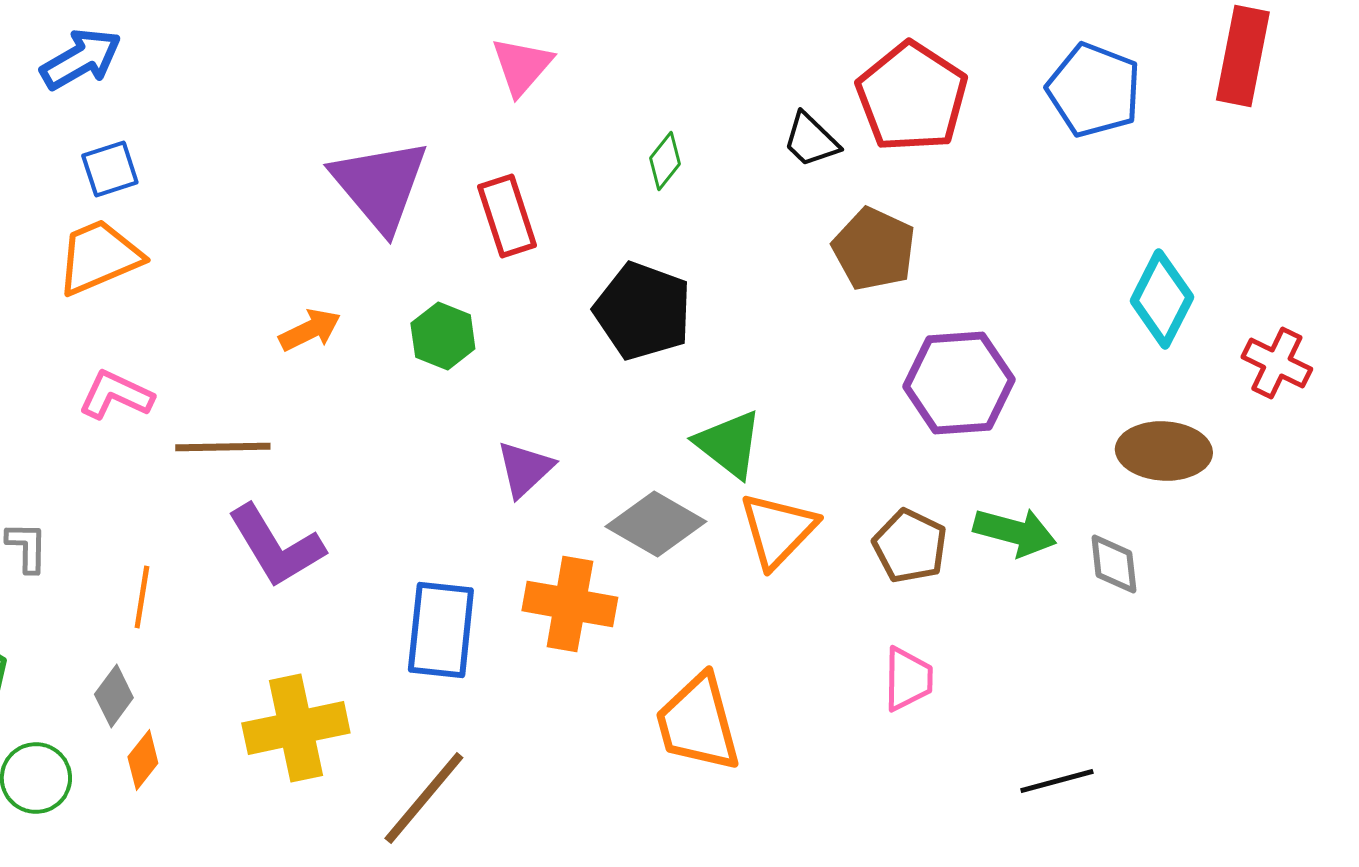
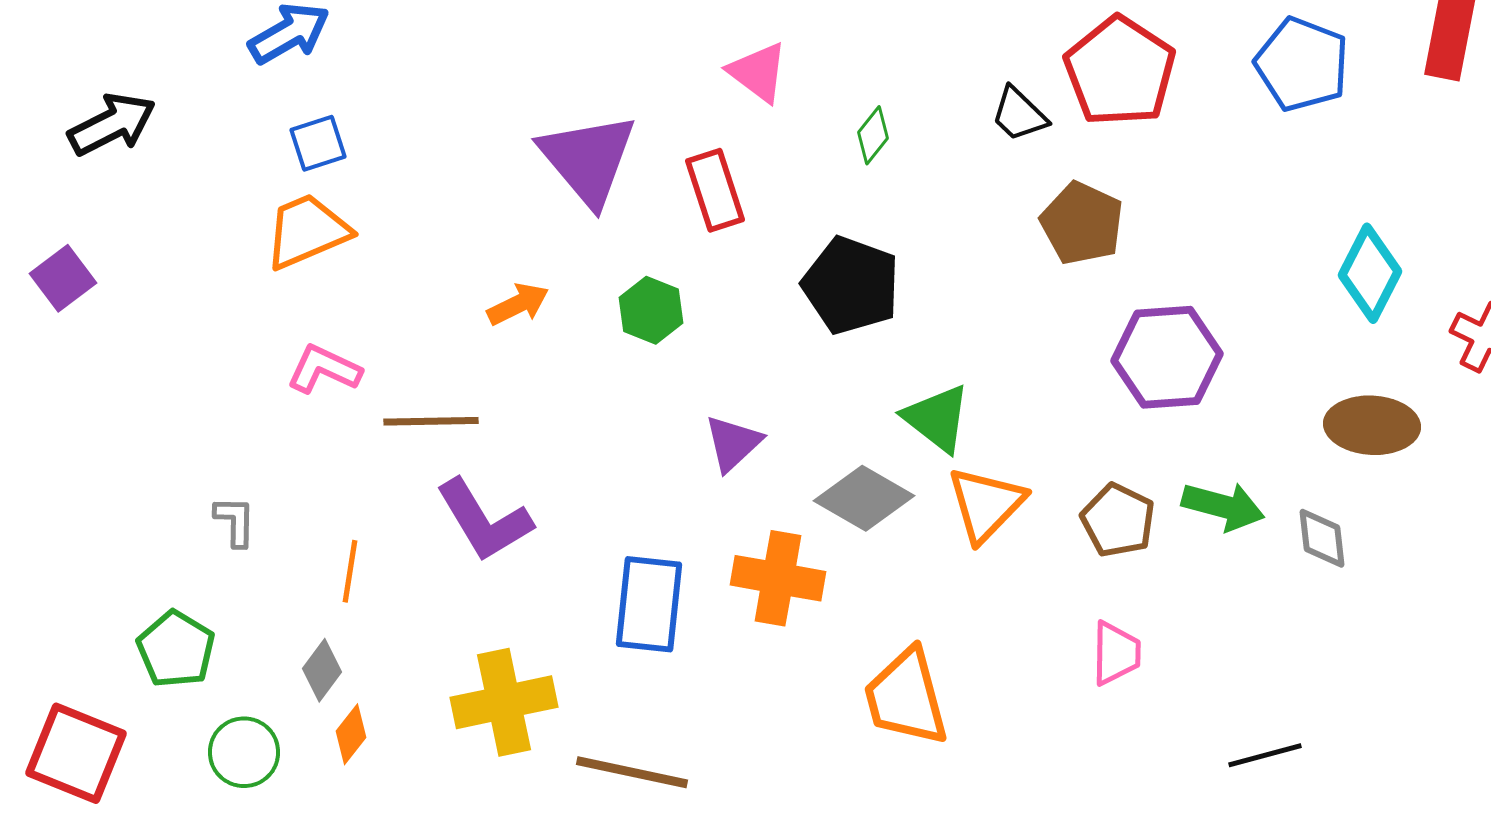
pink triangle: (522, 66) -> (758, 72), moved, turned -34
brown line: (424, 798) -> (632, 772), turned 62

